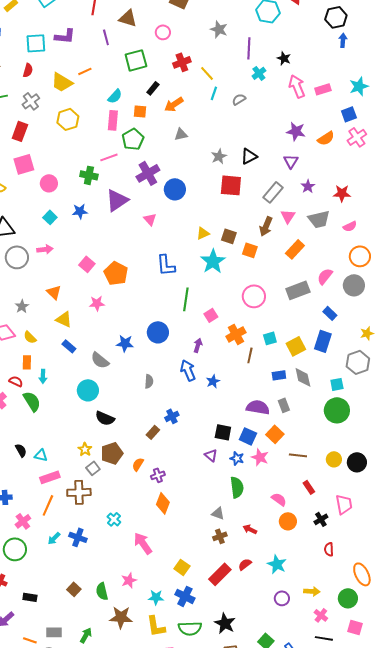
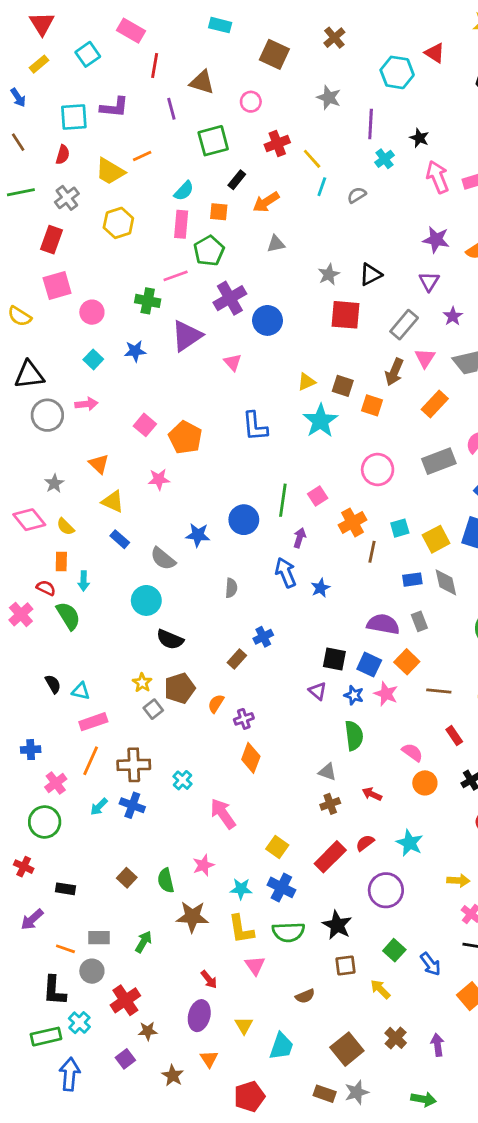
green line: (186, 299) -> (283, 500), moved
brown cross: (79, 492) -> (134, 765), moved
purple circle: (282, 598) -> (386, 890), moved, size x1.6

